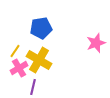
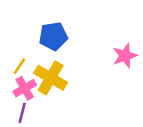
purple line: (33, 87) -> (22, 113), moved

